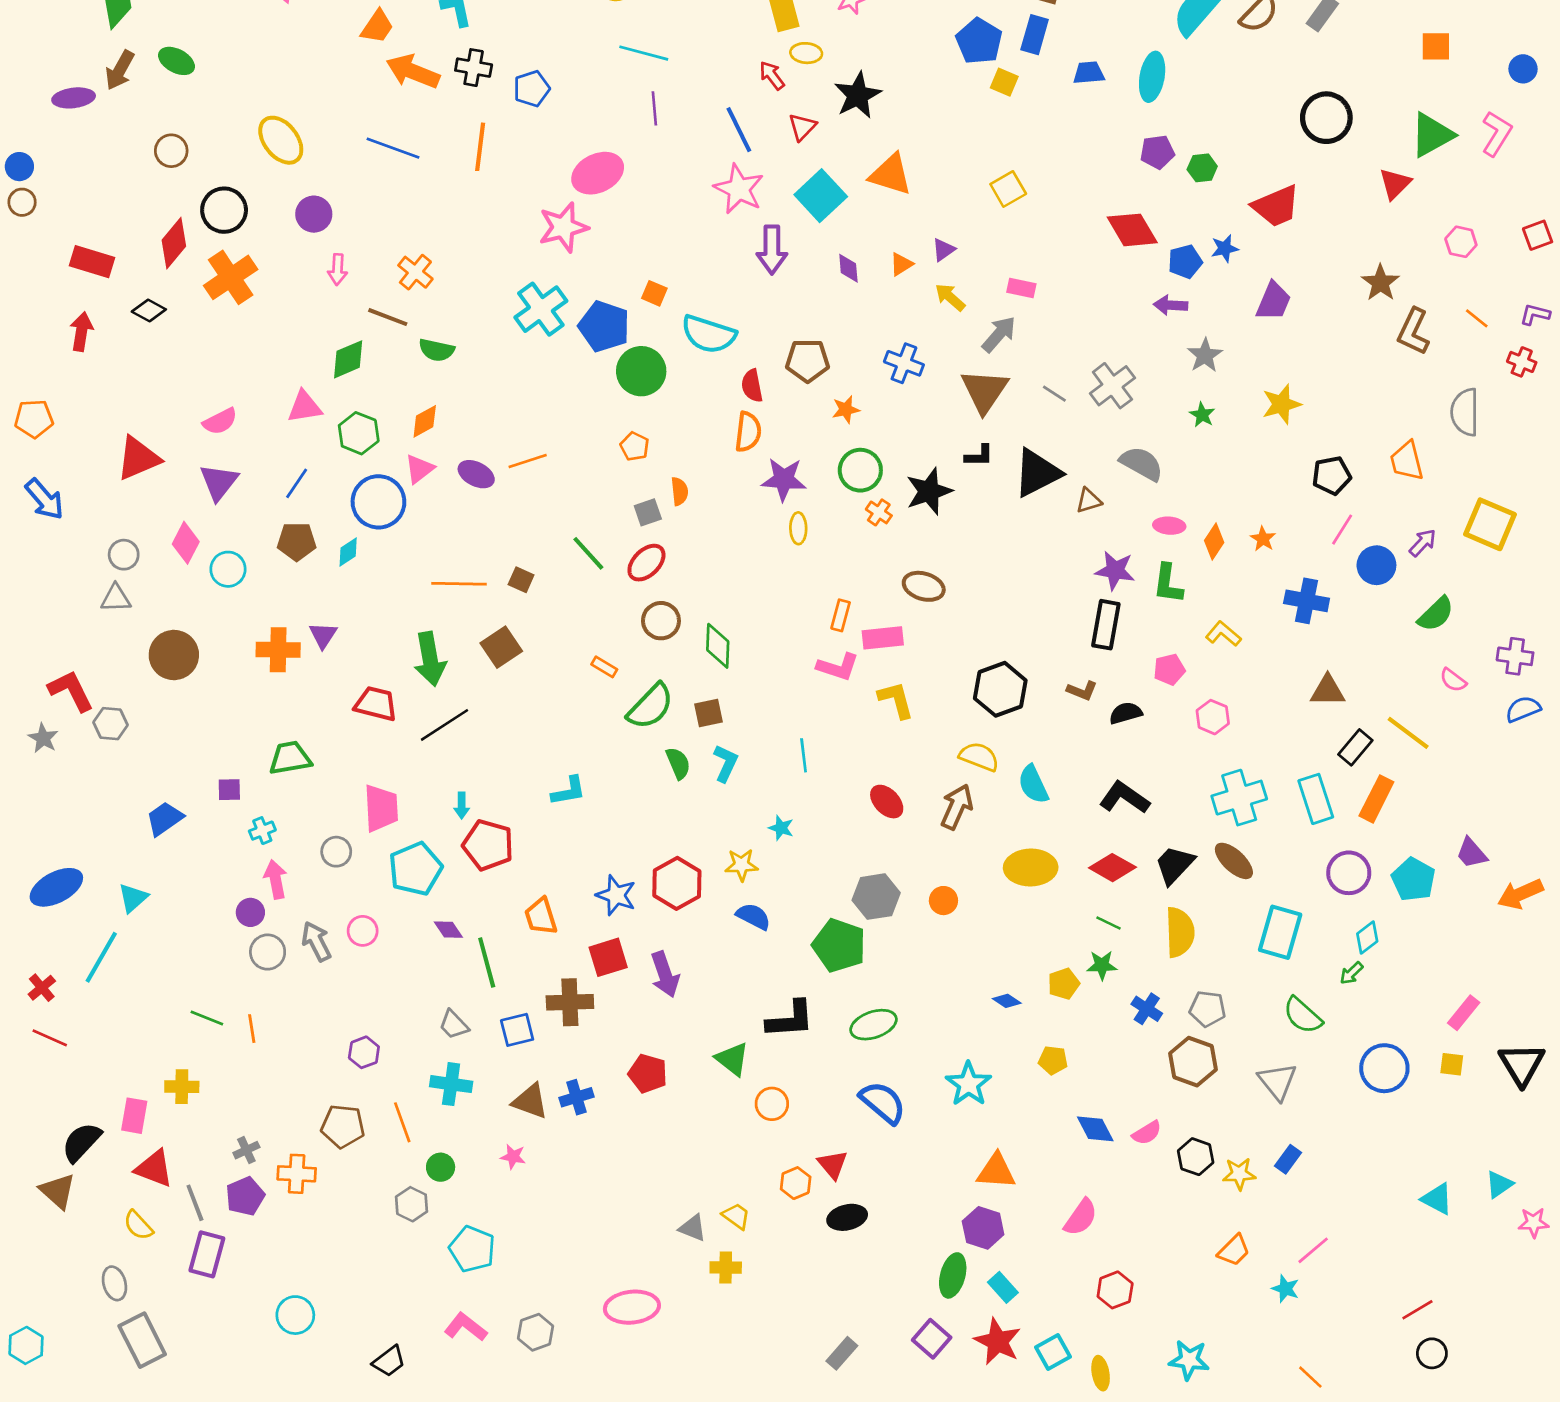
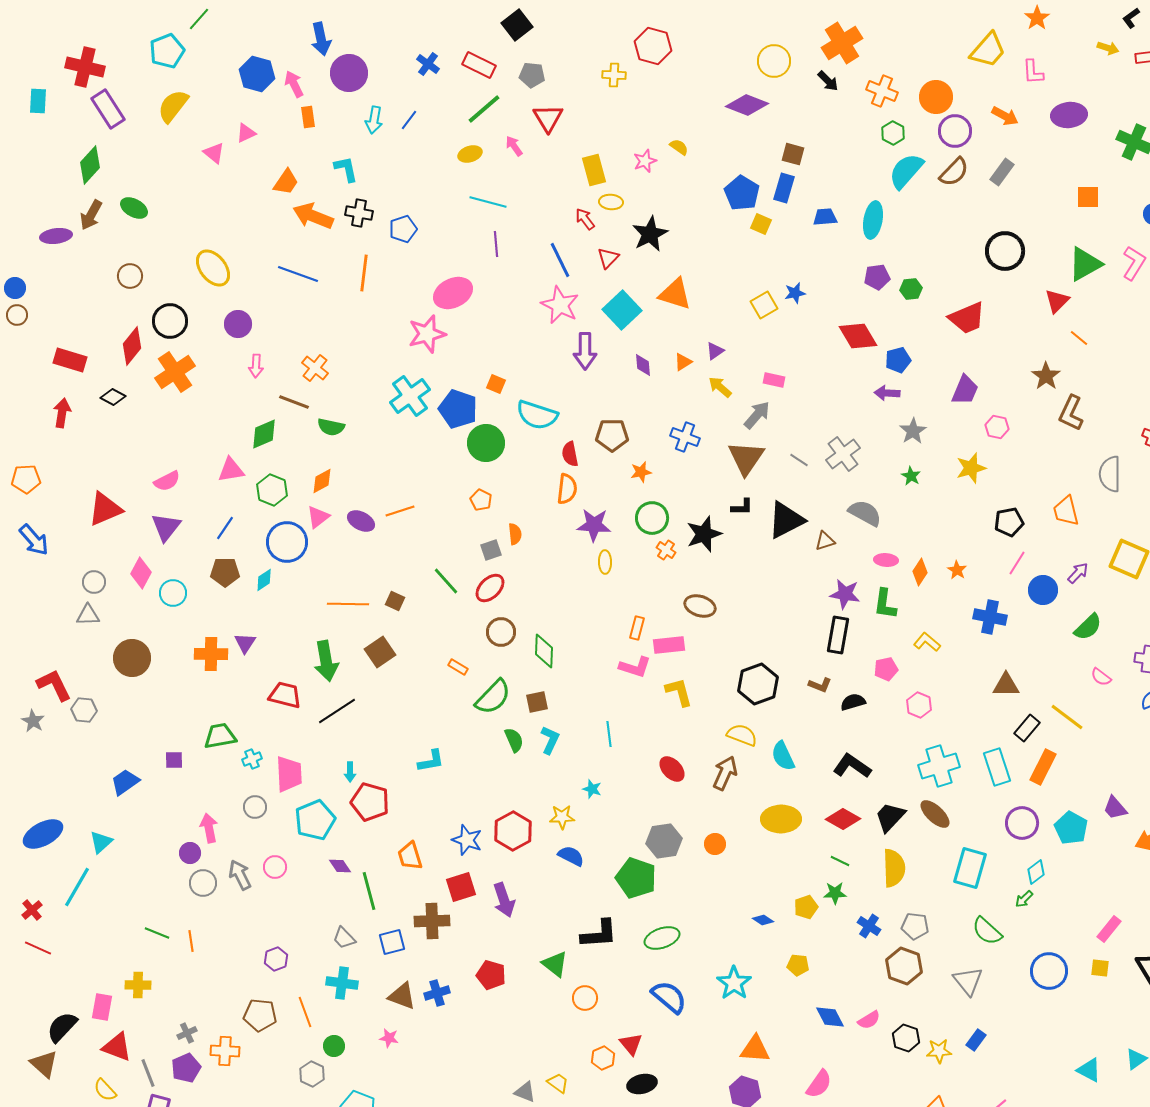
pink hexagon: (1461, 242) -> (997, 427), moved
blue star: (1225, 248) -> (795, 293), moved
orange line: (1477, 318) -> (1079, 338), moved
cyan cross: (262, 831) -> (252, 759), moved

